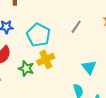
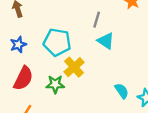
cyan triangle: (89, 67) -> (106, 41), moved

